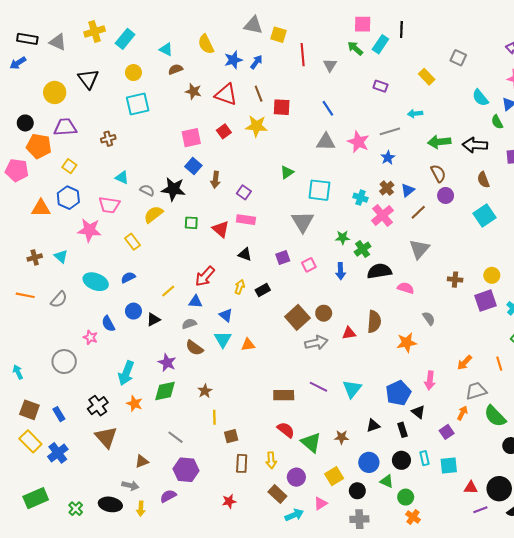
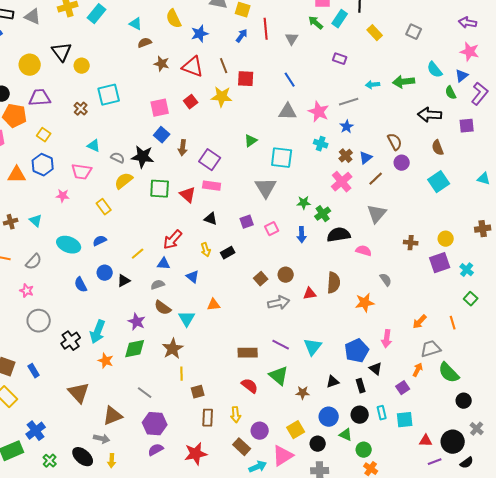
blue arrow: (256, 62) -> (242, 36), moved
yellow circle: (133, 73) -> (82, 66), moved
yellow rectangle: (427, 77) -> (375, 33), moved
cyan square: (138, 104) -> (109, 95), moved
brown cross: (108, 139) -> (81, 109), turned -32
green arrow: (439, 142) -> (404, 82), moved
purple square: (244, 192) -> (210, 160), size x1.5
cyan cross: (360, 198) -> (321, 144), moved
green square: (191, 223) -> (160, 189), size x1.5
pink star: (89, 230) -> (63, 196), size x0.6
yellow arrow: (240, 287) -> (206, 250), turned 144
brown square: (297, 317) -> (261, 279), size x0.6
pink star: (90, 337) -> (27, 291), moved
cyan triangle: (223, 339) -> (187, 319), moved
brown star: (205, 391) -> (173, 349), size x1.5
black cross: (98, 406) -> (71, 341), moved
green triangle: (311, 442) -> (279, 376), moved
blue cross: (58, 453) -> (36, 431), moved
brown triangle: (142, 461) -> (113, 416), size x1.5
purple semicircle: (168, 496) -> (156, 450), moved
red star: (229, 501) -> (196, 454), size x1.6
pink triangle: (321, 503) -> (283, 456), size x1.6
black ellipse: (110, 504) -> (83, 457), turned 30

